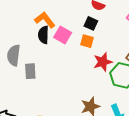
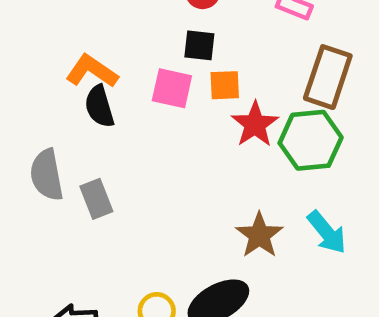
pink square: (63, 35) -> (172, 88), moved
orange square: (87, 41) -> (225, 85), moved

